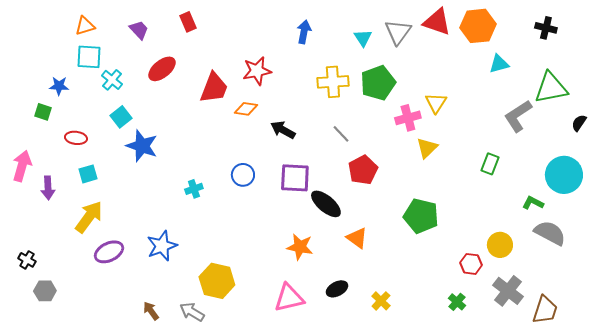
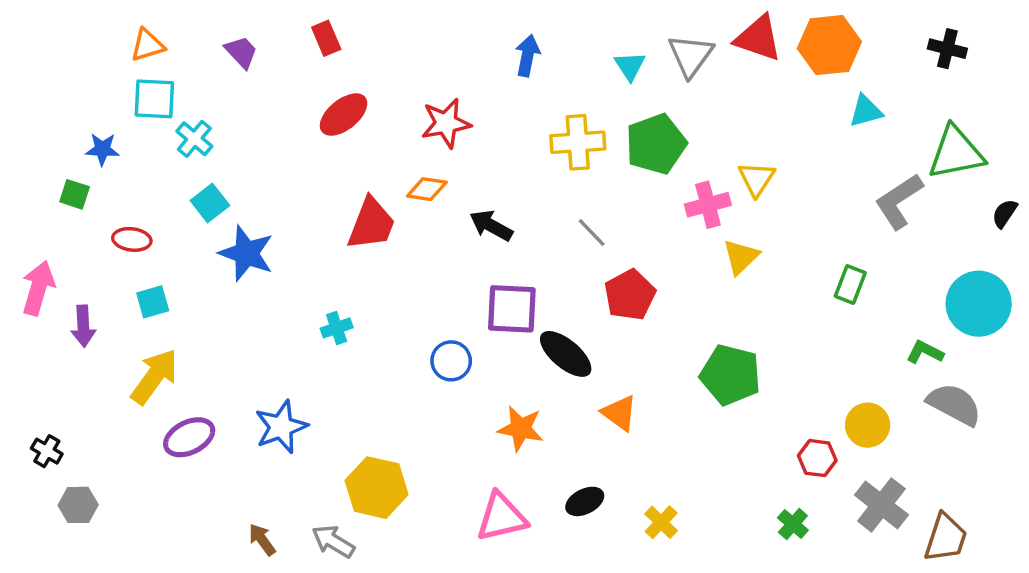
red ellipse: (162, 69) -> (344, 115), moved
red trapezoid: (214, 88) -> (371, 224), moved
blue circle: (243, 175) -> (451, 361), moved

